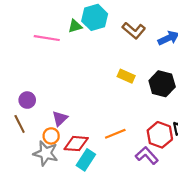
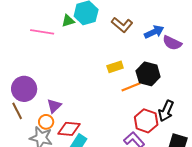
yellow rectangle: (126, 76) -> (115, 67), turned -42
purple circle: (27, 100) -> (24, 89), size x1.6
orange line: (115, 134) -> (131, 87), moved

